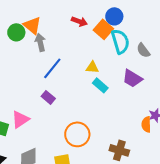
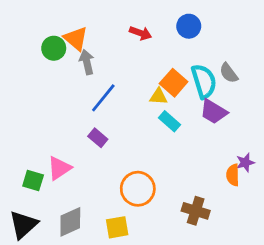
orange square: (103, 29) -> (174, 83), moved
cyan semicircle: (120, 41) -> (204, 81), moved

